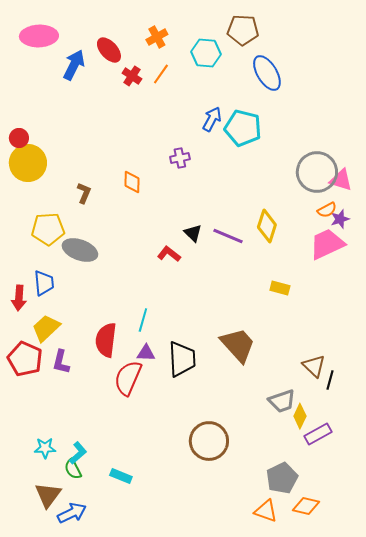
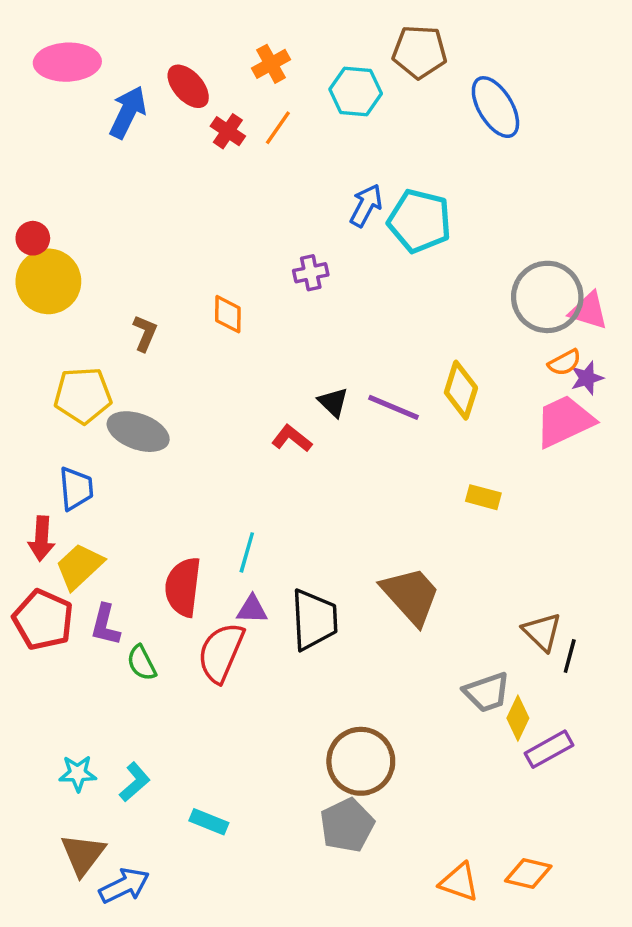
blue ellipse: (267, 73) -> (495, 107), moved
red arrow: (19, 298) -> (41, 539), moved
green semicircle: (73, 469) -> (142, 663), moved
gray pentagon: (282, 478) -> (347, 825), moved

